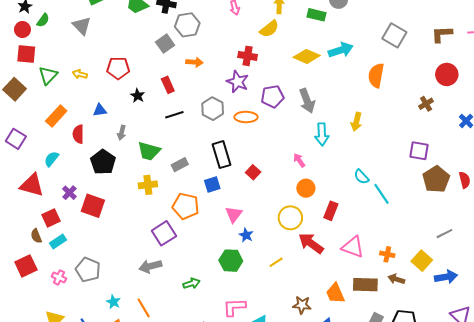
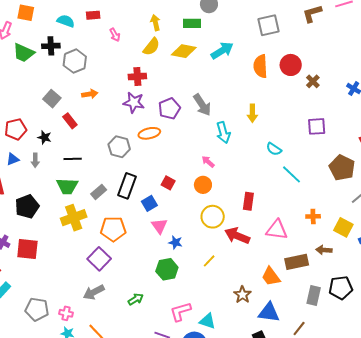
gray square: (394, 35) -> (268, 25), turned -30
gray square: (165, 44) -> (52, 99), moved
yellow diamond: (307, 56) -> (184, 51), moved
red pentagon: (118, 68) -> (16, 129), moved
red circle: (447, 74) -> (291, 65), moved
gray hexagon: (213, 109) -> (119, 147), moved
black line: (174, 115) -> (73, 159), moved, turned 30
gray arrow: (122, 133) -> (35, 160), moved
black rectangle: (222, 155) -> (127, 186), moved, turned 50
black pentagon: (103, 162) -> (27, 206), turned 30
cyan semicircle: (361, 177) -> (274, 149), moved
brown pentagon: (436, 179) -> (342, 168), moved
yellow cross: (148, 185) -> (74, 218), size x1.4
blue square: (212, 185) -> (149, 203), moved
orange circle: (306, 188) -> (203, 185), moved
orange cross: (387, 254) -> (313, 216), moved
pink cross: (59, 277) -> (66, 313), moved
brown star: (302, 305) -> (242, 295), turned -30

